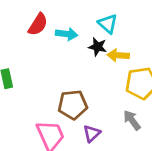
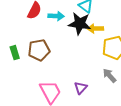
black star: (98, 47) -> (80, 24), size x1.6
brown pentagon: (73, 105) -> (39, 50), moved

